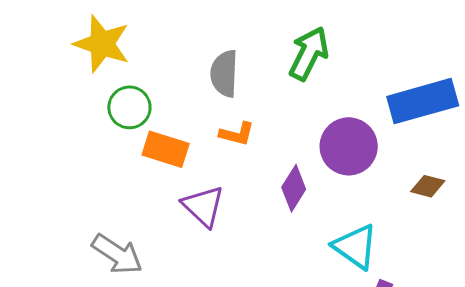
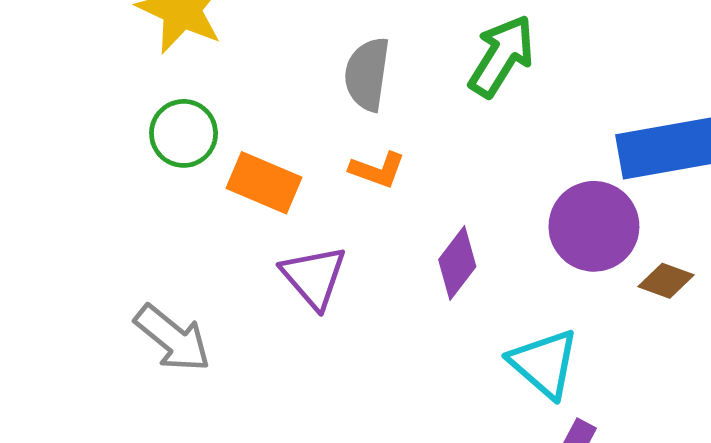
green circle: (129, 107) -> (184, 133), moved
purple circle: (349, 146) -> (594, 226), moved

